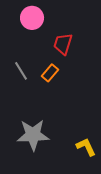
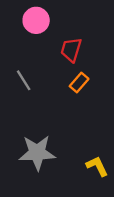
orange rectangle: (50, 73) -> (79, 83), moved

